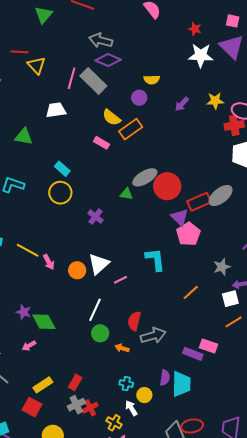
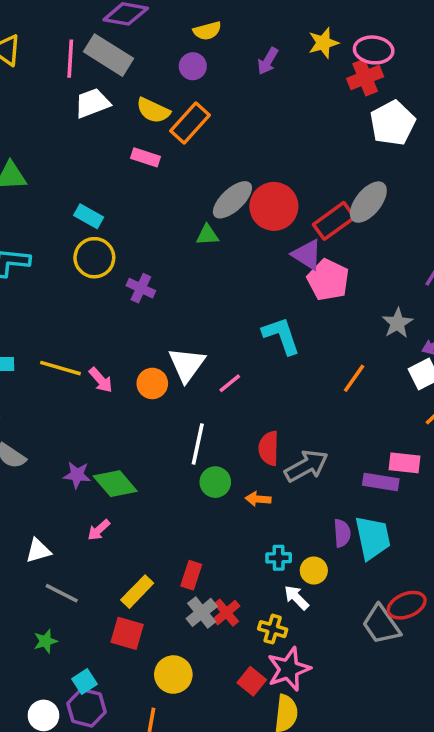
white trapezoid: (56, 110) -> (92, 103), moved
purple cross: (96, 217) -> (141, 288), moved

